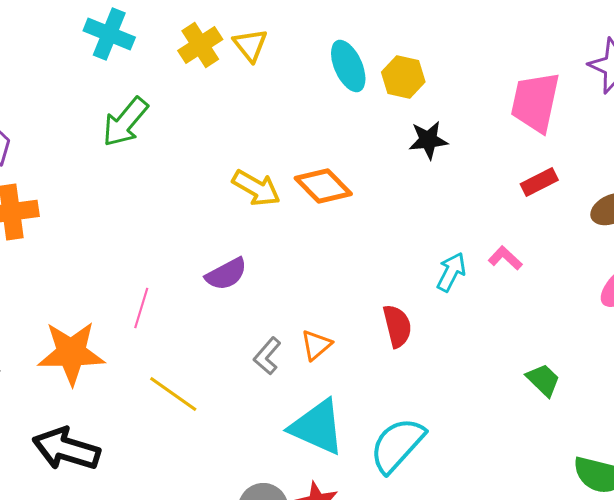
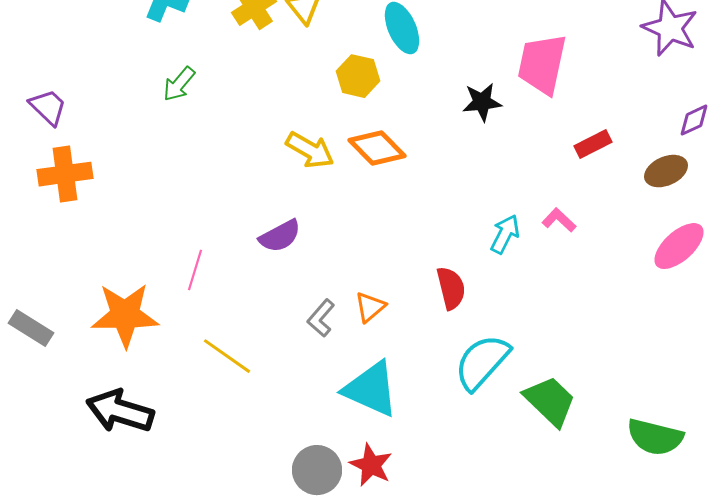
yellow hexagon: (403, 77) -> (358, 76), moved
pink trapezoid: (535, 102) -> (542, 64), moved
green arrow: (125, 122) -> (179, 84), size x0.7
green trapezoid: (543, 380) -> (550, 401), moved, size x1.5
cyan semicircle: (397, 445) -> (482, 362), moved

